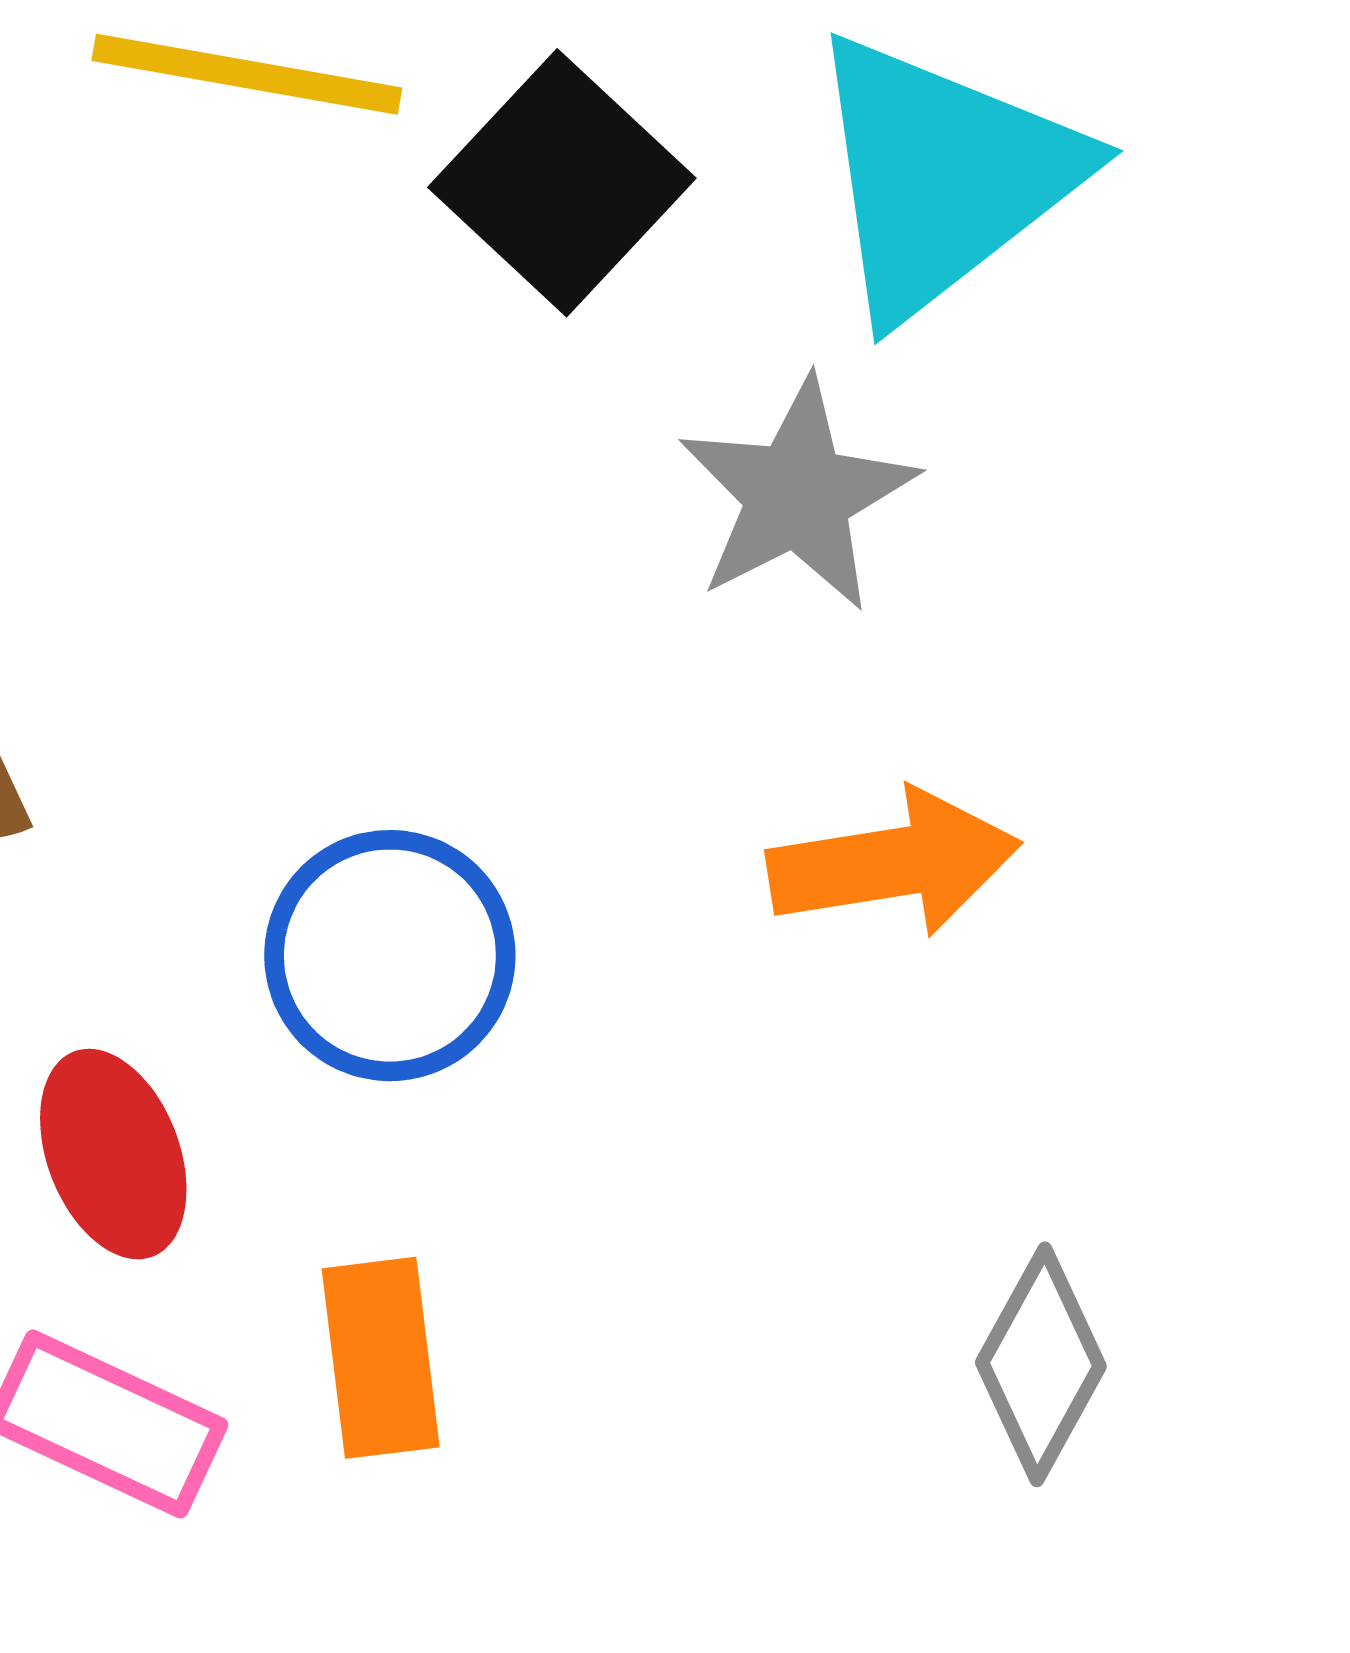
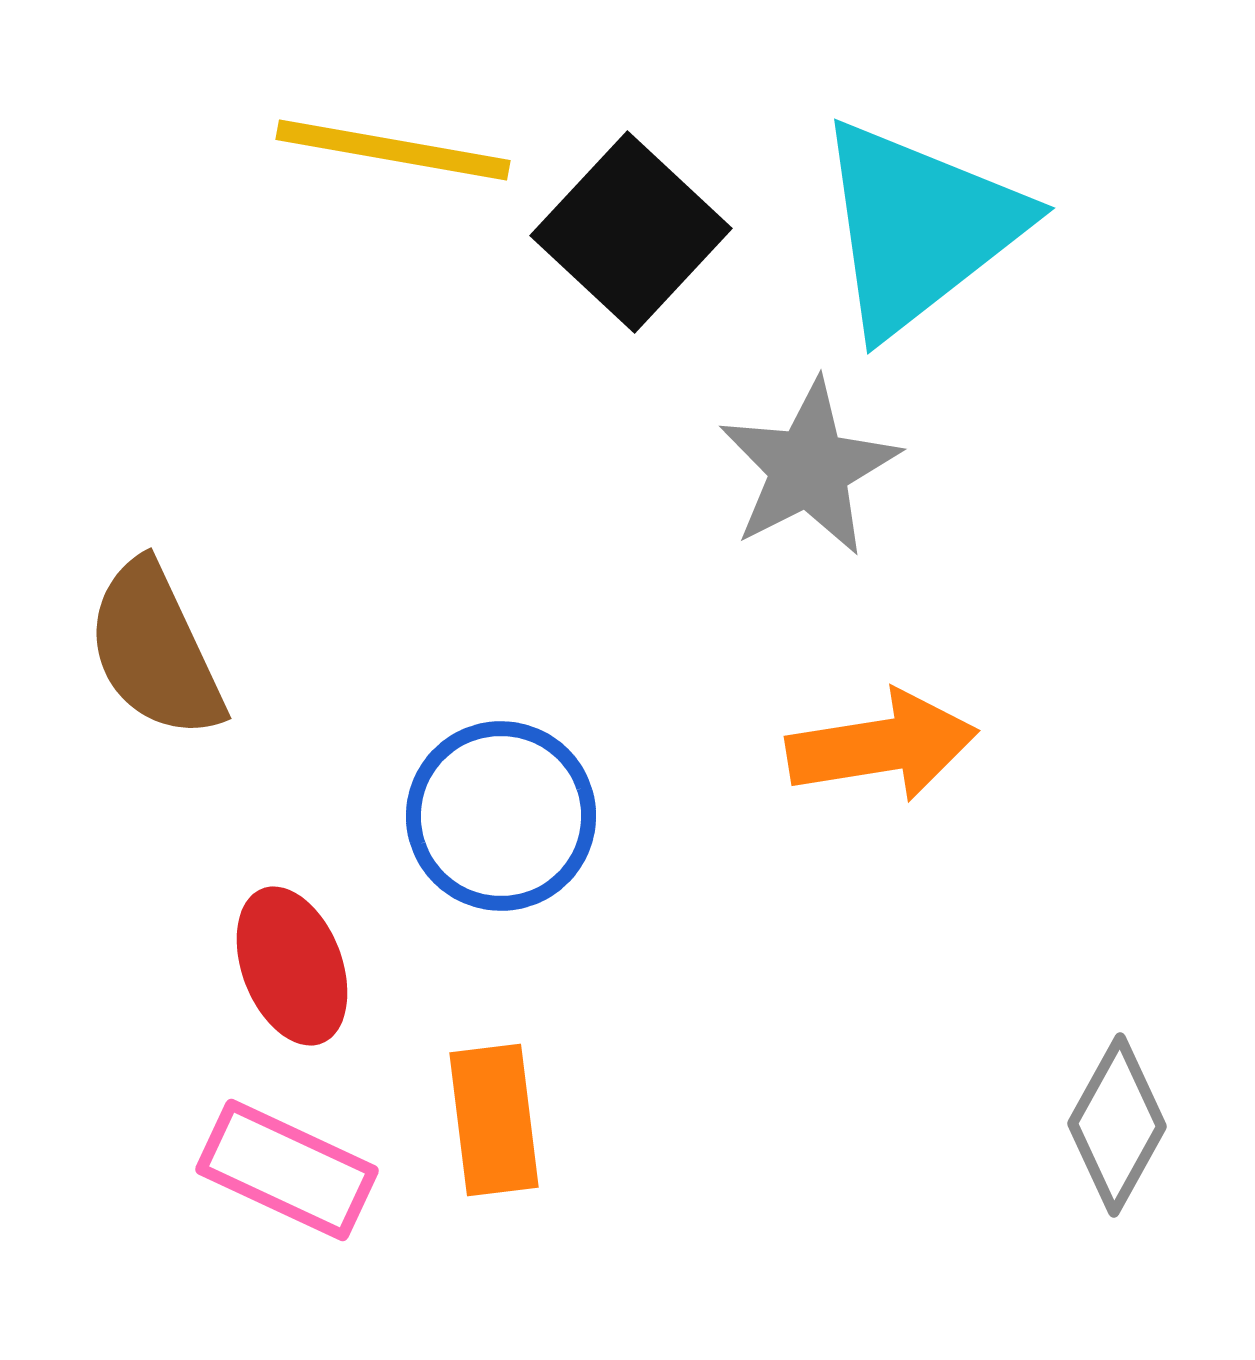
gray diamond: (1041, 1364) -> (1117, 1125), moved

